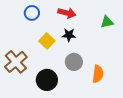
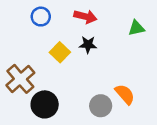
gray circle: (74, 62) -> (101, 106), moved
orange semicircle: (98, 74) -> (125, 94), turned -48
black circle: (47, 80) -> (45, 104), moved

